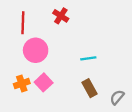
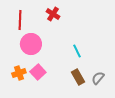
cyan line: (88, 58) -> (77, 51), turned 72
gray semicircle: (117, 97) -> (98, 78), moved

